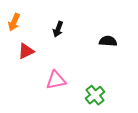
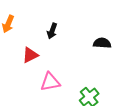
red triangle: (26, 51) -> (30, 55), moved

